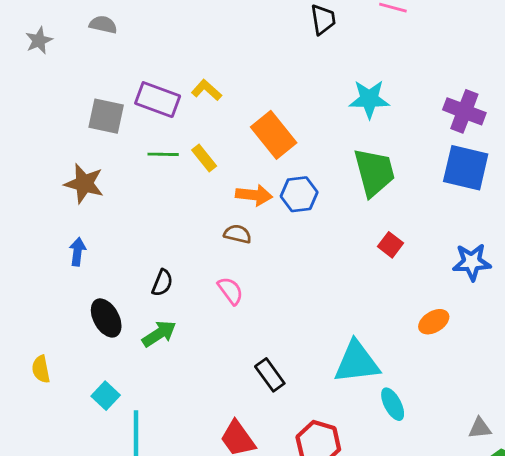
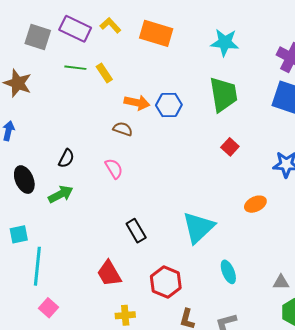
orange rectangle: (274, 135) -> (156, 33), moved, turned -40
cyan triangle: (357, 362) -> (198, 227), turned -42
cyan square: (106, 396) -> (19, 234), turned 30
cyan ellipse: (393, 404) -> (228, 272), moved

